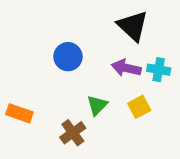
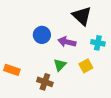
purple arrow: (126, 68) -> (67, 42), moved
brown cross: (73, 133) -> (45, 82), turned -35

